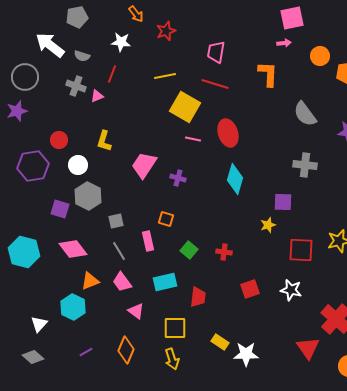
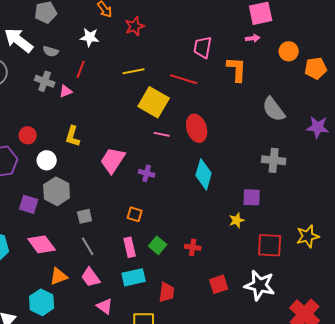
pink trapezoid: (216, 52) -> (203, 47), moved
pink rectangle: (148, 241) -> (130, 247), moved
white star: (291, 290) -> (260, 285), size x1.4

